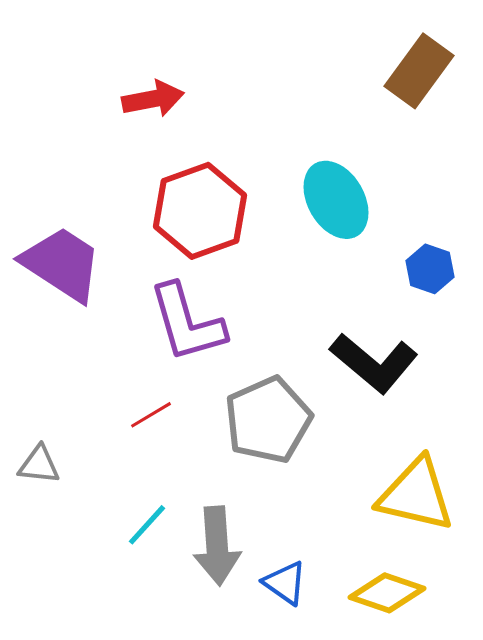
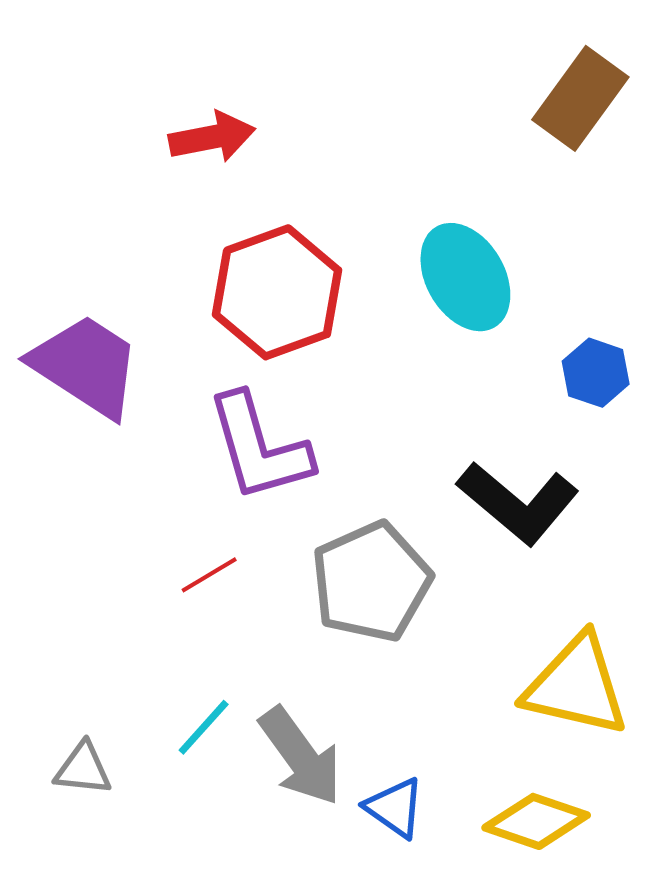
gray triangle: (39, 465) -> (83, 769), moved
gray arrow: (217, 546) -> (301, 756), turned -32

